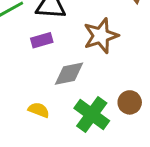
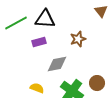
brown star: (101, 36) -> (78, 39), size x0.7

